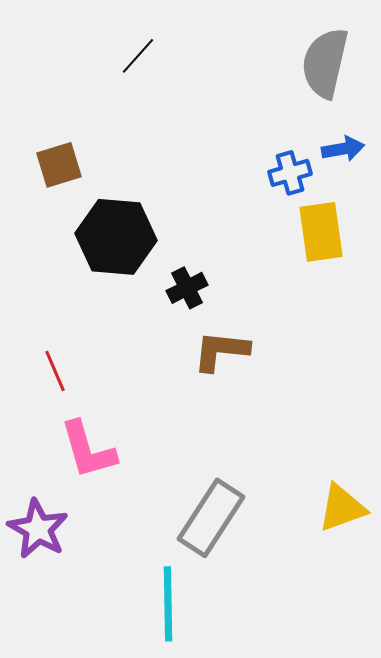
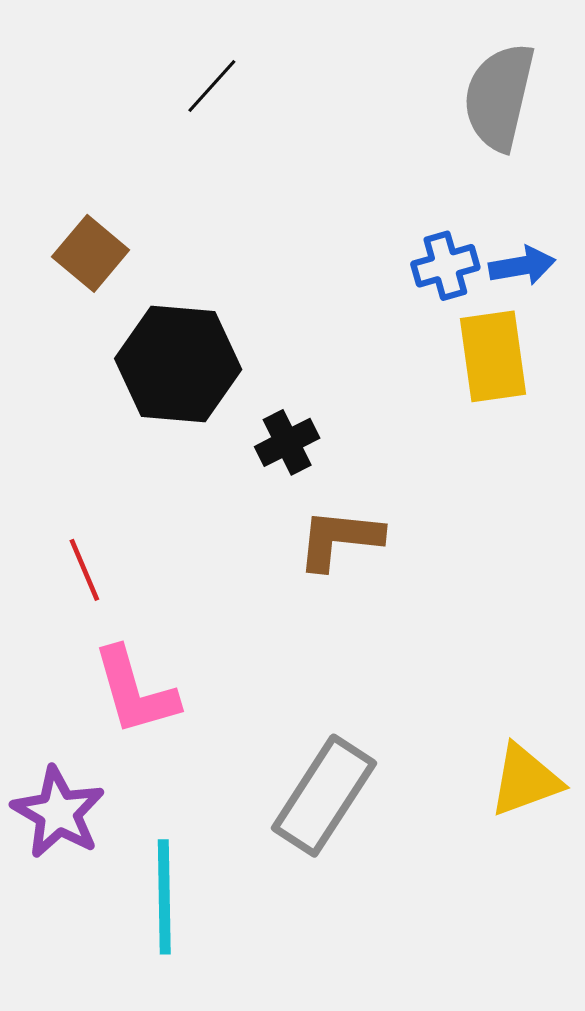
blue arrow: (343, 149) -> (522, 266), moved
brown square: (59, 165) -> (91, 253), turned -33
cyan line: (168, 604) -> (164, 897), moved

